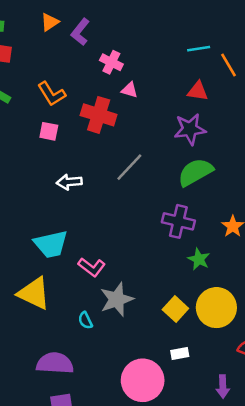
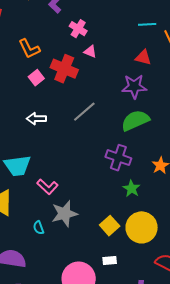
pink square: (49, 131) -> (36, 78), moved, turned 35

